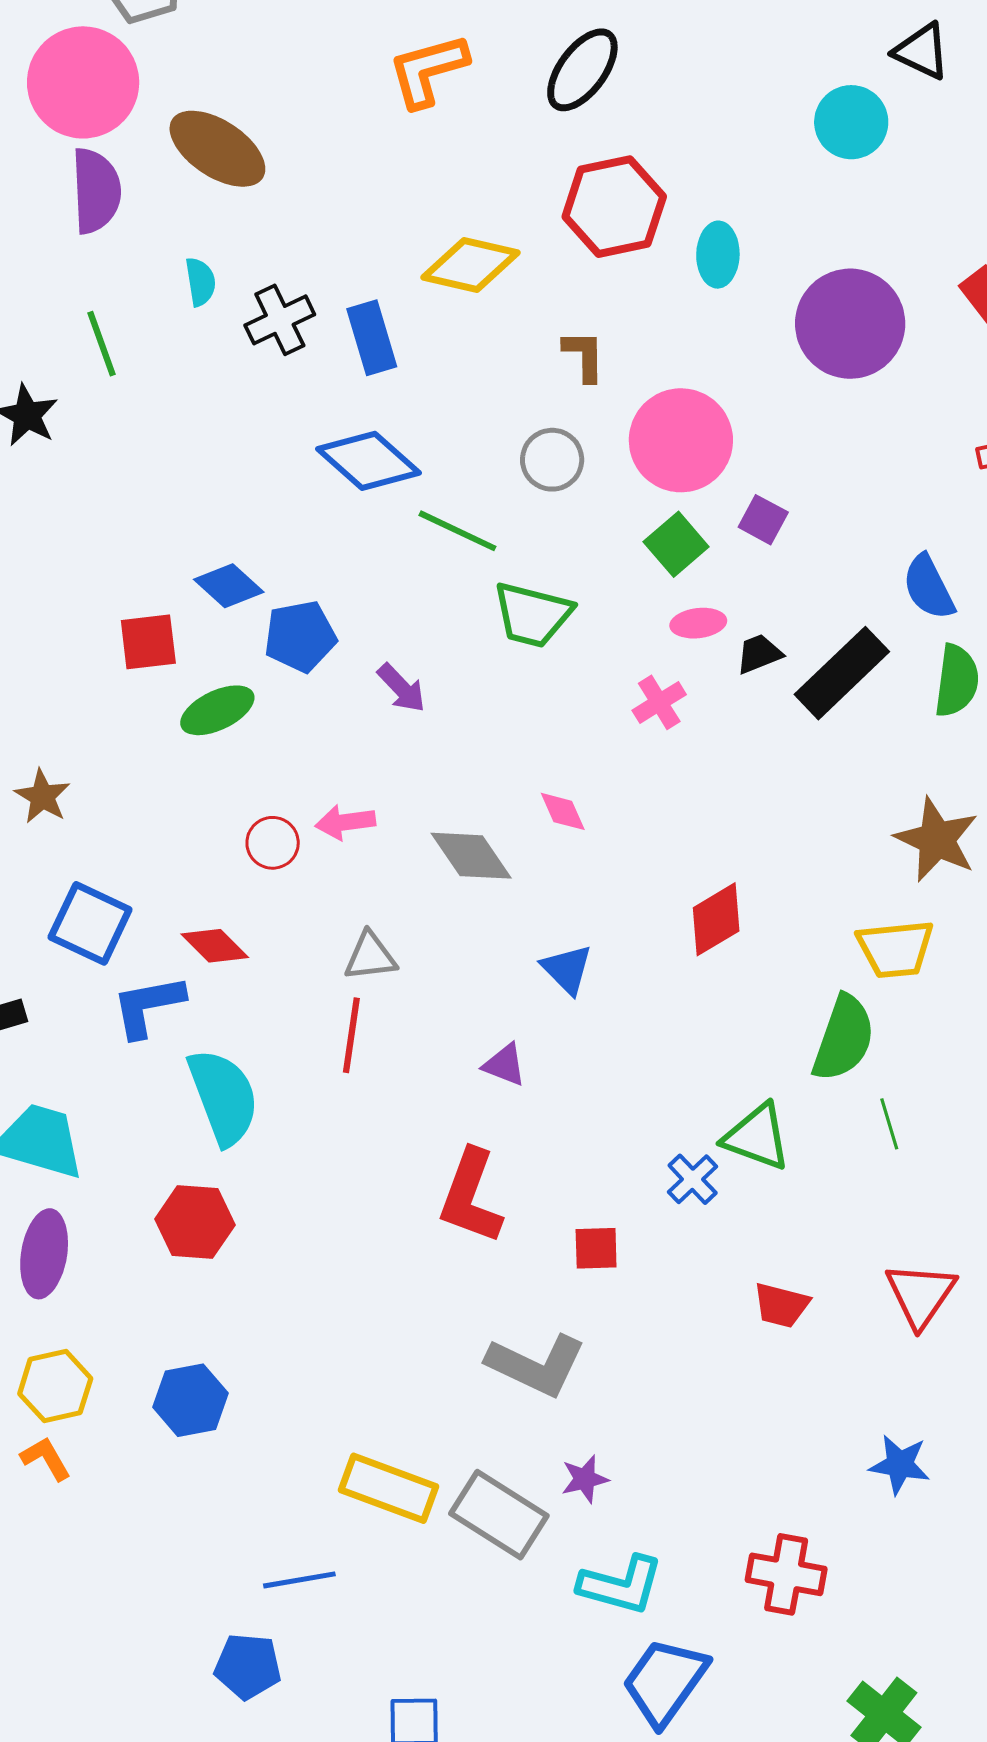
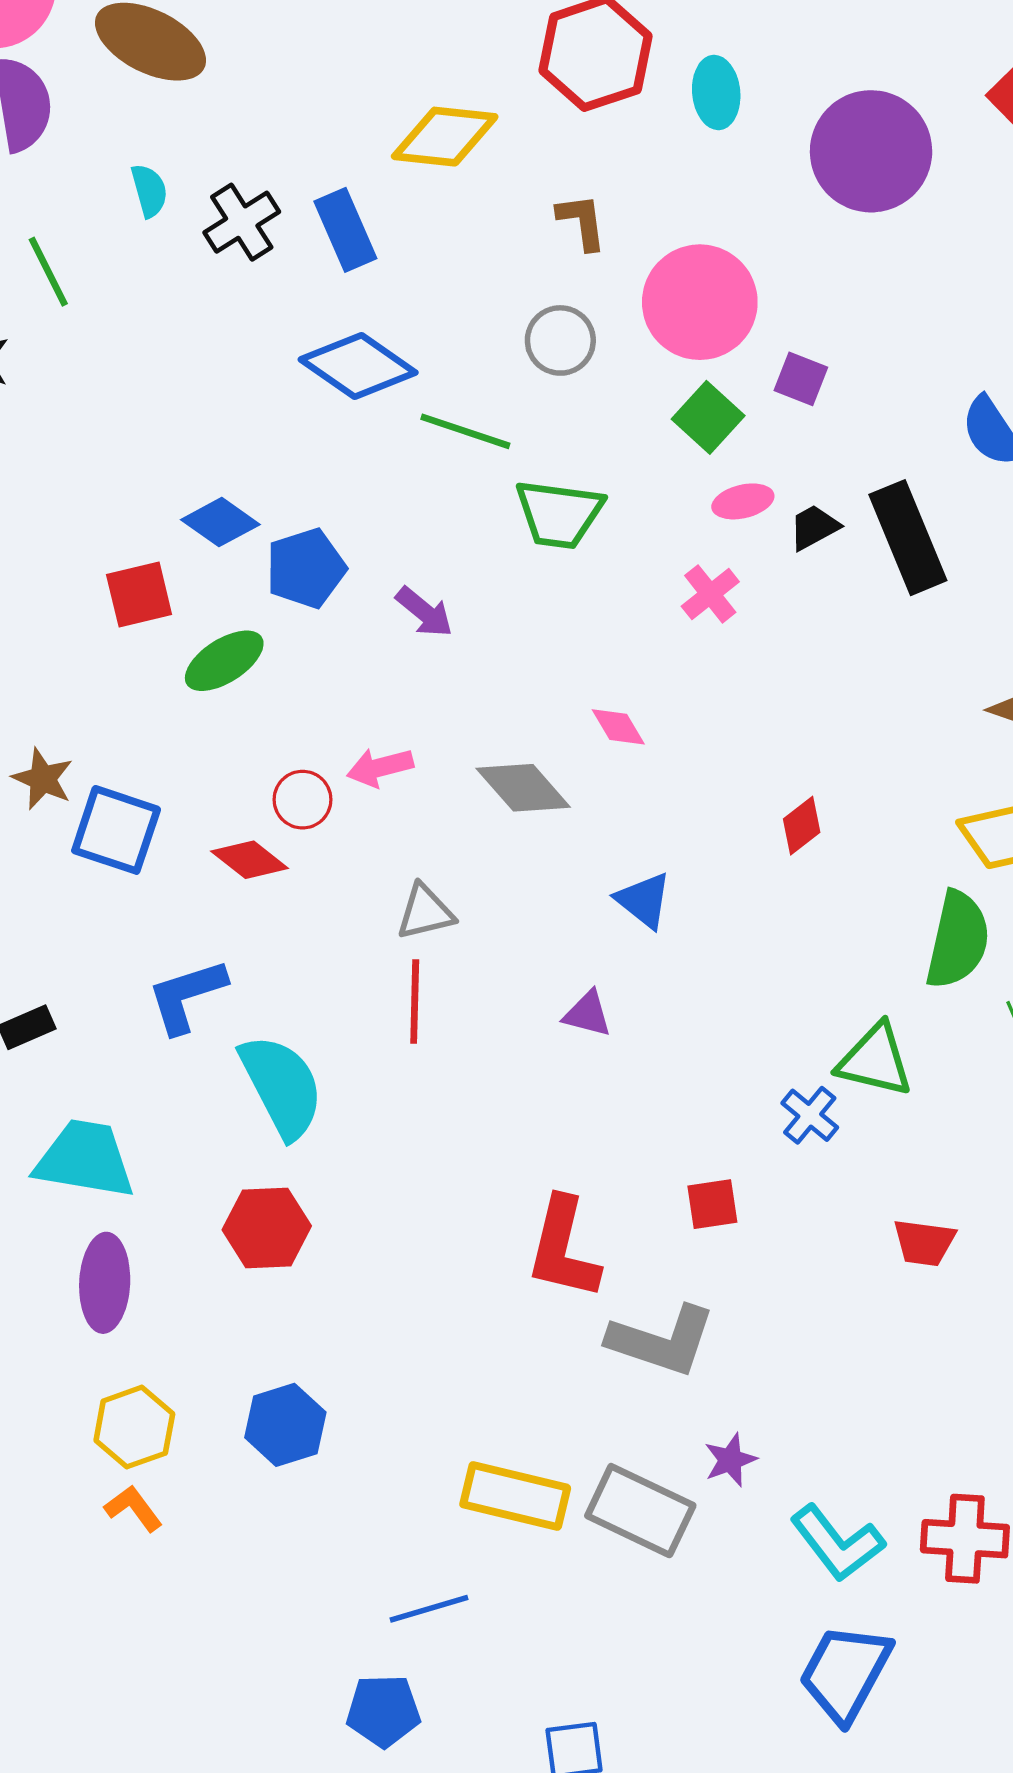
black rectangle: (842, 673) -> (908, 538), turned -62
red diamond: (716, 919) -> (802, 826), size x0.7
blue square: (90, 923) -> (116, 830), moved
red diamond: (215, 946) -> (250, 860), moved
red L-shape: (471, 1197) -> (563, 1248), moved
cyan L-shape: (621, 1585) -> (837, 1543), moved, turned 44

